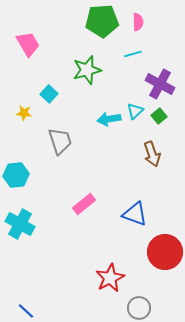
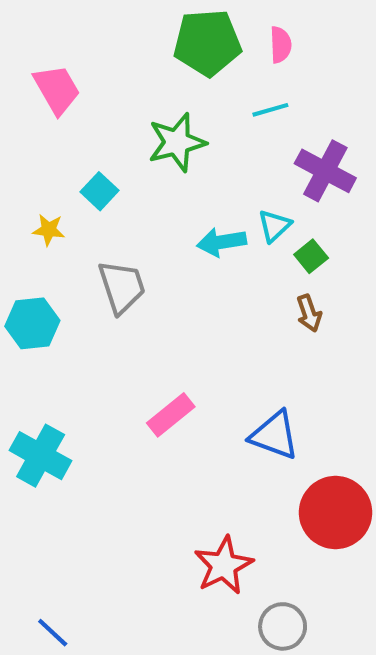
green square: (159, 116) -> (311, 256), moved
brown arrow: (152, 154) -> (309, 313), size x0.7
cyan hexagon: (16, 175) -> (32, 323), moved

